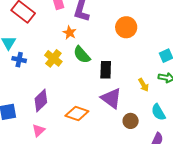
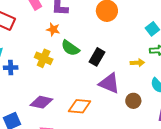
black rectangle: (106, 70) -> (97, 57), turned 42
yellow arrow: (144, 85) -> (137, 63), turned -48
purple diamond: (41, 101) -> (41, 102), turned 70

